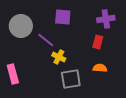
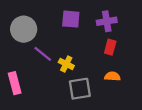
purple cross: (106, 19) -> (107, 21), moved
purple line: (46, 40) -> (43, 54), moved

